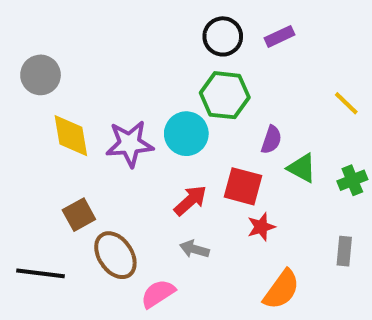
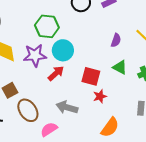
green hexagon: (225, 95) -> (47, 26), moved
purple semicircle: (271, 140) -> (116, 40), moved
red arrow: (190, 200) -> (56, 73), moved
gray arrow: (194, 249) -> (67, 107), size x1.5

